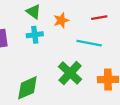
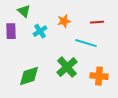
green triangle: (34, 12) -> (24, 11), moved
cyan cross: (35, 35) -> (40, 31), turned -32

